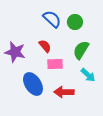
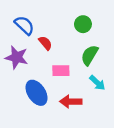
blue semicircle: (52, 19) -> (24, 25), moved
red semicircle: (45, 46) -> (45, 43), moved

